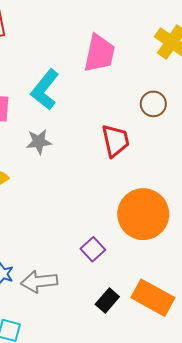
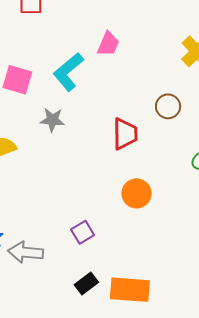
pink trapezoid: (99, 53) -> (108, 44), moved, size x0.7
orange circle: (143, 214) -> (137, 193), moved, size x0.6
orange rectangle: (153, 298) -> (130, 290), turned -36

